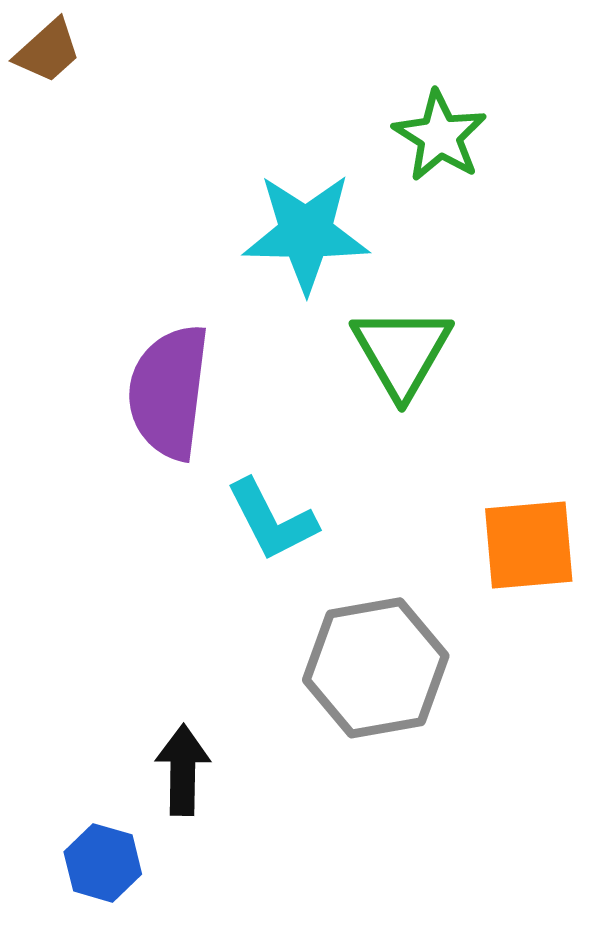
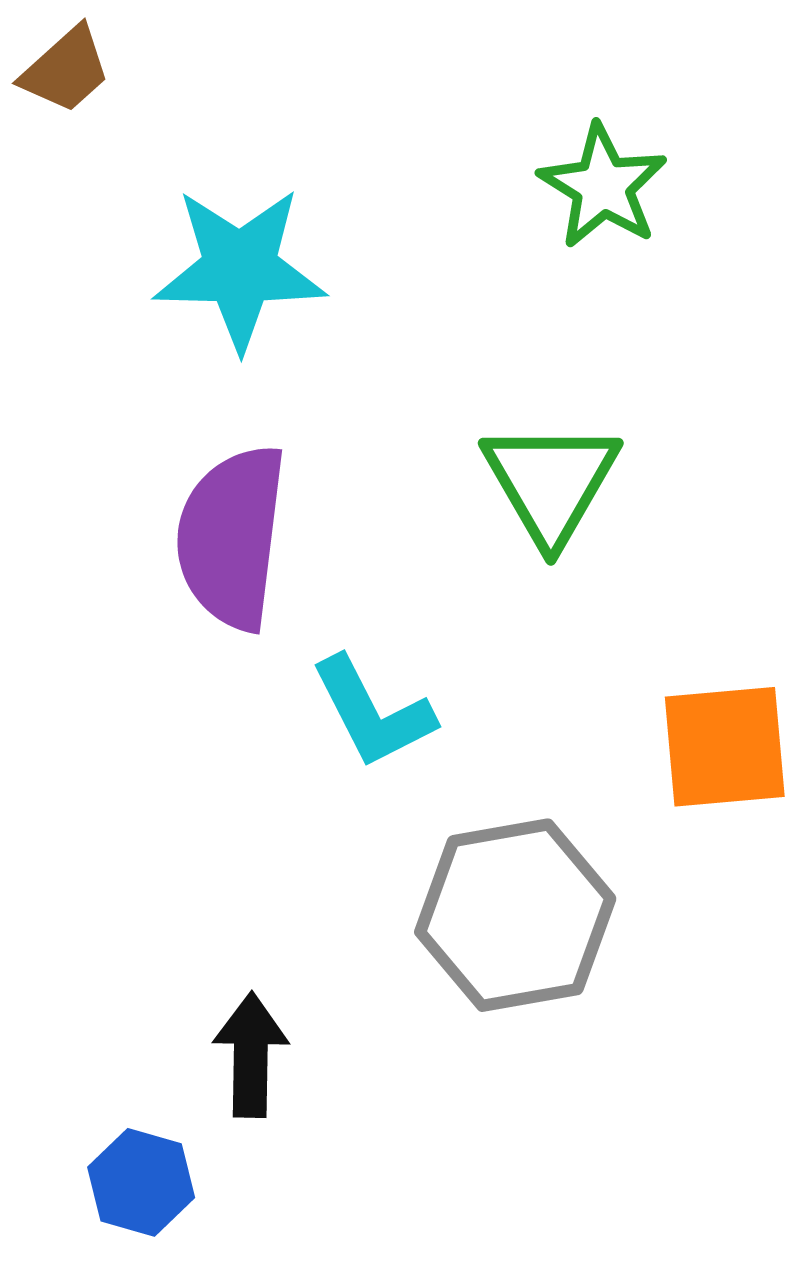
cyan star: (306, 233) -> (240, 269), moved

